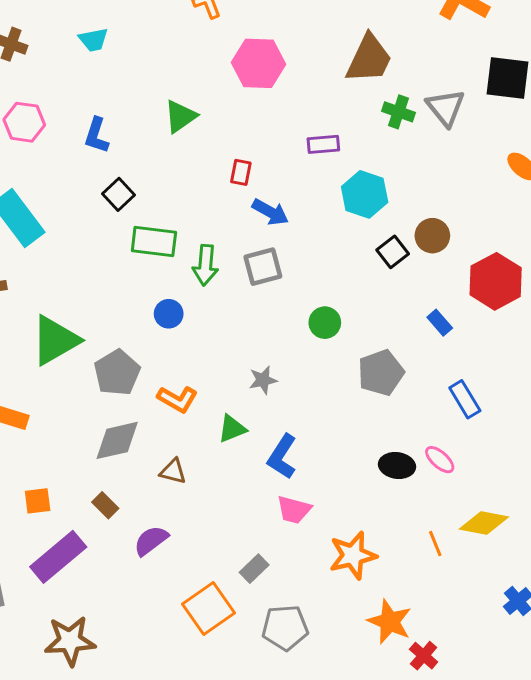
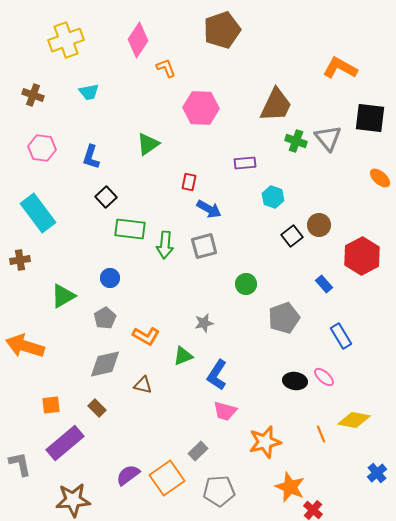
cyan hexagon: (365, 194) -> (273, 197), size x0.7
blue circle: (169, 314) -> (110, 278), moved
green triangle: (55, 340) -> (63, 296), size x0.7
gray pentagon: (117, 373) -> (105, 318), size x0.7
purple semicircle: (151, 541) -> (128, 475), moved

